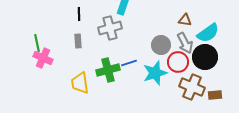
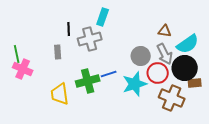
black line: (79, 14) -> (69, 29), moved
brown rectangle: (215, 95) -> (195, 83), moved

